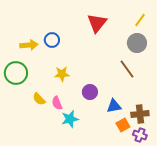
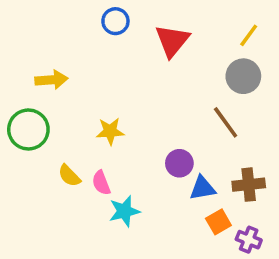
blue circle: (52, 40) -> (115, 21), moved
purple circle: (90, 92) -> (179, 163), moved
brown cross: (140, 114) -> (249, 185), moved

